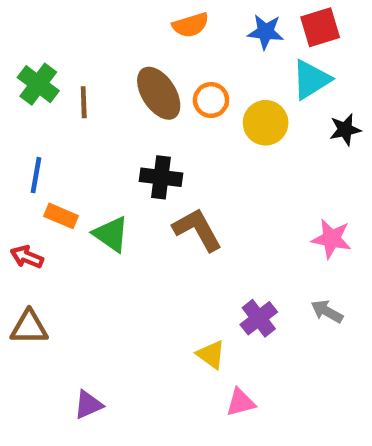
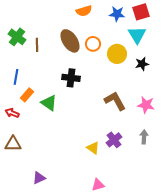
cyan triangle: (311, 80) -> (137, 35), turned -30
black star: (345, 130) -> (142, 64), moved
orange rectangle: (61, 216) -> (27, 95), turned -72
brown L-shape: (197, 230) -> (115, 101), moved
gray arrow: (327, 311) -> (144, 137), turned 64
yellow triangle: (211, 355) -> (93, 148), moved
pink triangle: (241, 402) -> (98, 185), moved

